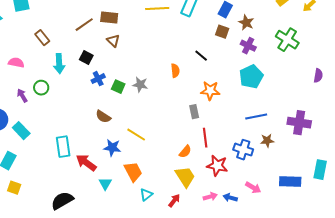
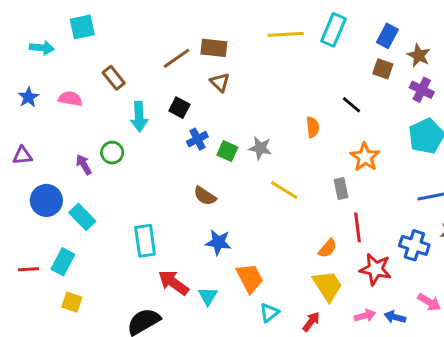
pink semicircle: (16, 63) -> (70, 99), moved
orange star: (210, 91) -> (365, 157), turned 30
yellow line: (136, 135) -> (284, 190), moved
red arrow: (86, 163) -> (173, 283), moved

